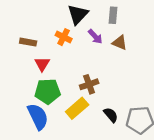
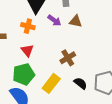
red triangle: (42, 64) -> (27, 50), moved
brown cross: (89, 84) -> (68, 58), moved

